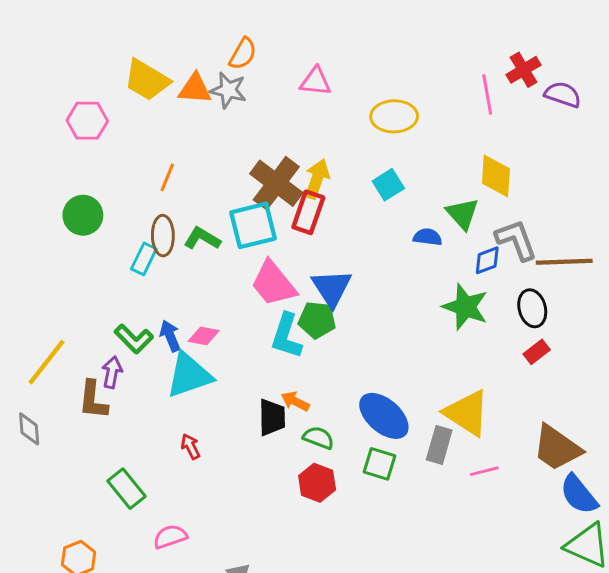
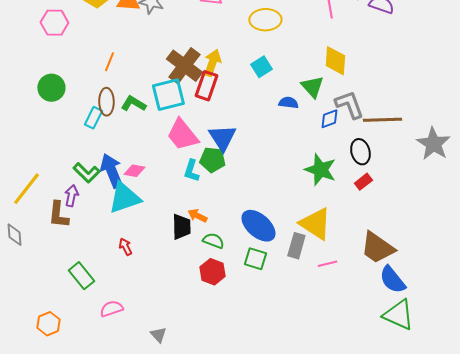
green star: (465, 307) -> (320, 170), moved
blue arrow: (170, 336) -> (111, 171), size x1.6
cyan L-shape: (286, 336) -> (191, 171), size x0.7

